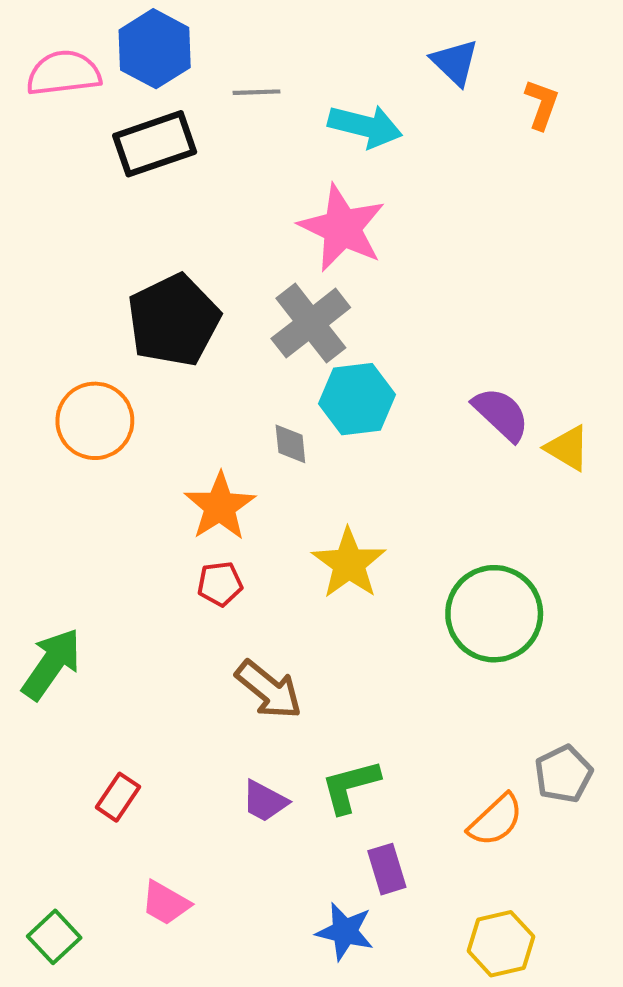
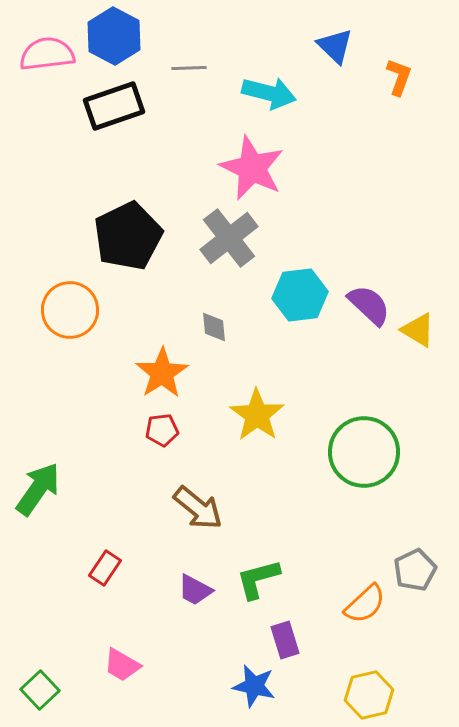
cyan hexagon: (357, 399) -> (300, 295), moved
red rectangle: (118, 797) -> (105, 568), moved

